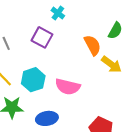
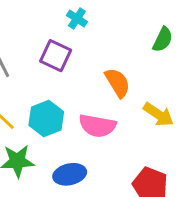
orange semicircle: (92, 45) -> (117, 83), moved
yellow arrow: (111, 64) -> (158, 114), moved

